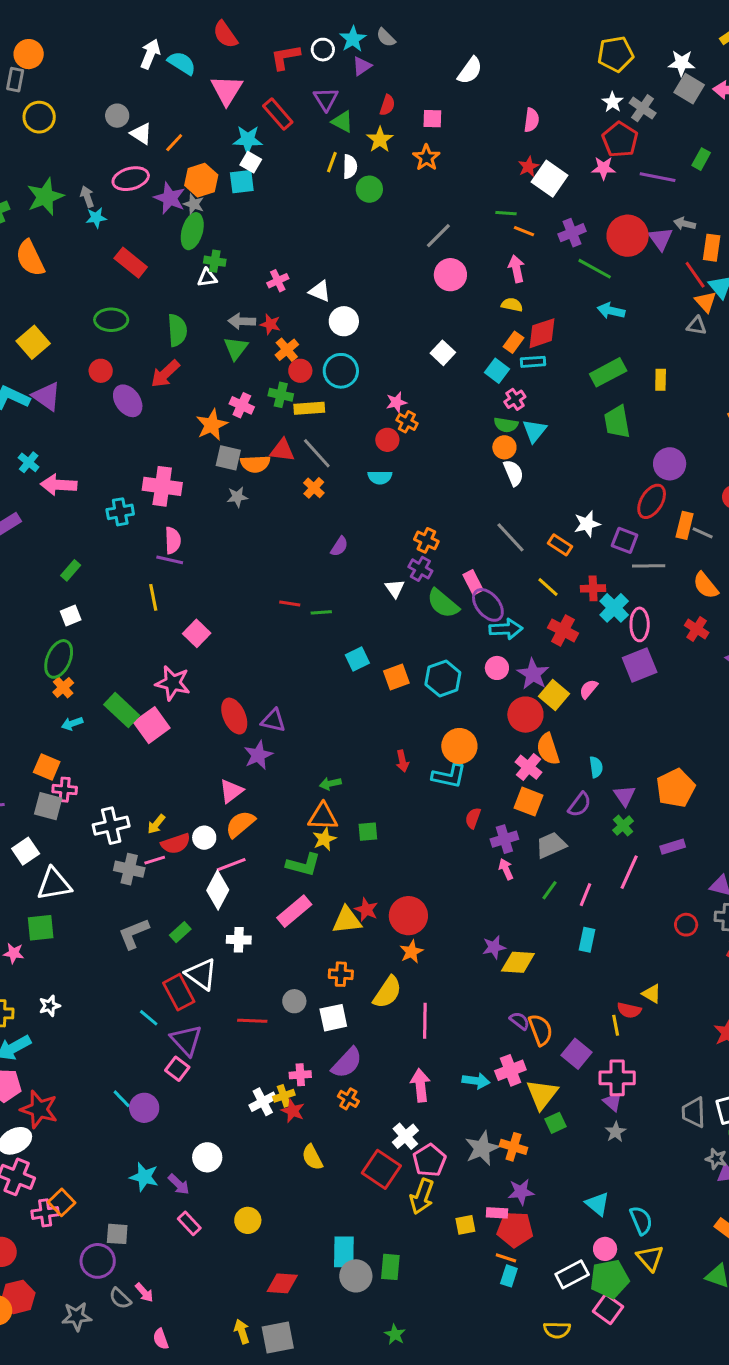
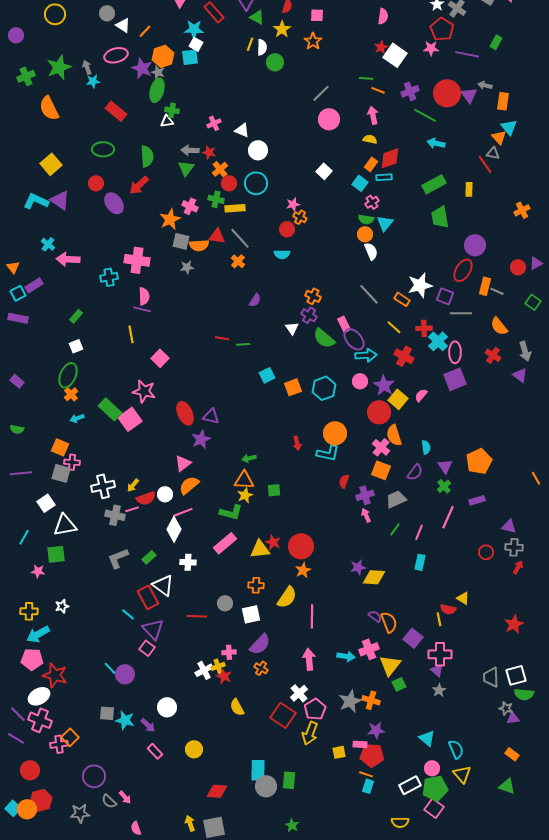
red line: (695, 275) -> (485, 164), moved
white star: (587, 524) -> (420, 285), size x1.4
gray square: (117, 1234) -> (107, 713), moved

